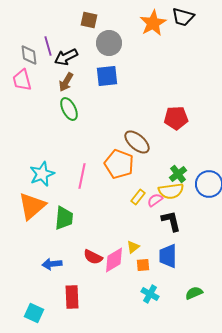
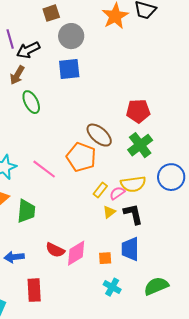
brown square: (89, 20) -> (51, 13), turned -30
brown arrow: (66, 82) -> (17, 75), moved
green cross: (178, 174) -> (140, 145), moved, size x1.4
pink line: (82, 176) -> (44, 169), turned -65
yellow triangle: (133, 247) -> (109, 212), moved
green semicircle: (194, 293) -> (156, 286), size x1.4

